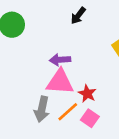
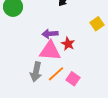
red star: (87, 94) -> (68, 44), moved

